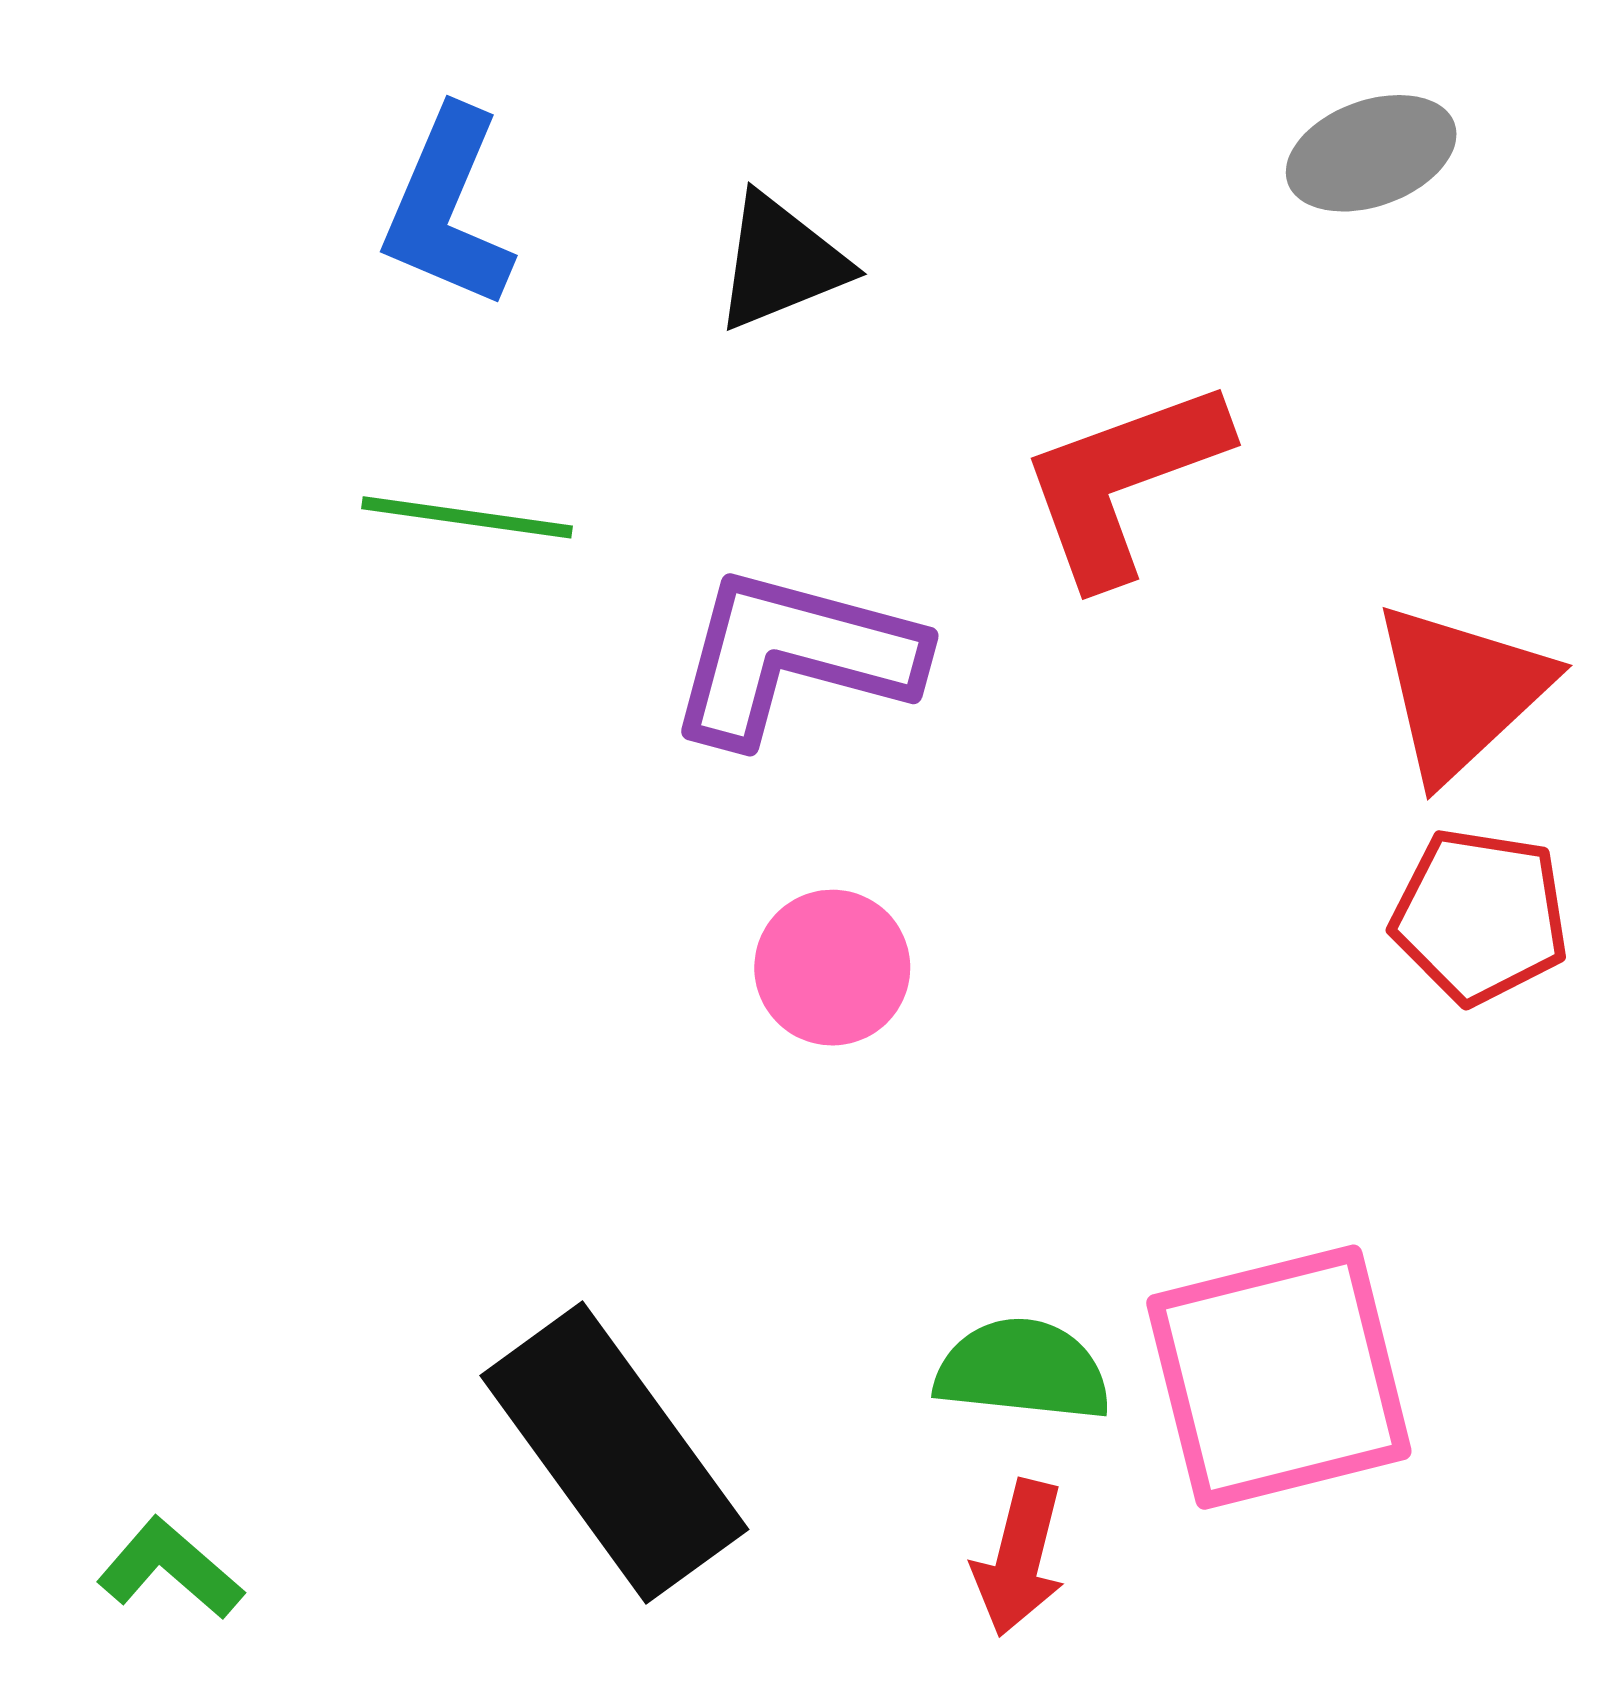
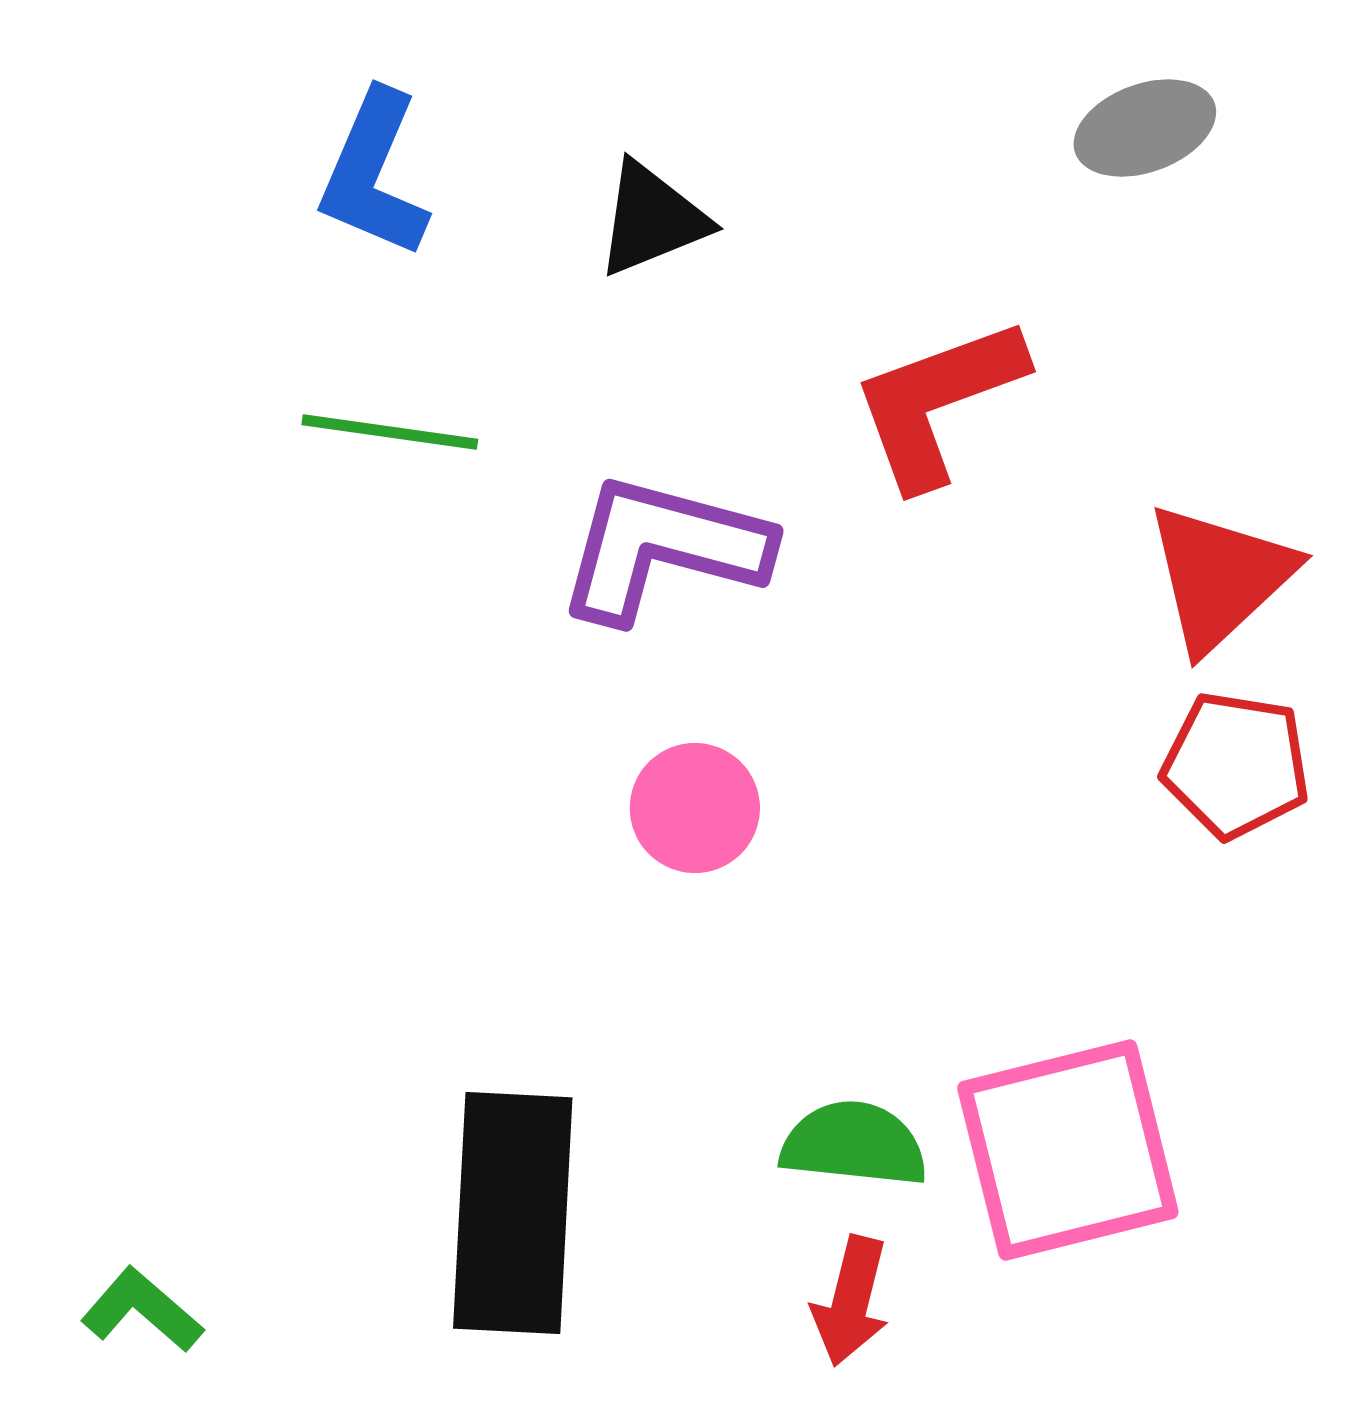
black rectangle: (614, 1453) -> (513, 1213), turned 39

